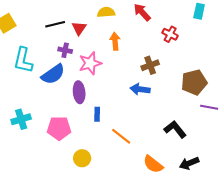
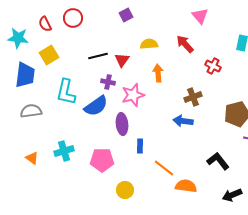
orange semicircle: (153, 164) -> (186, 186), moved, turned 150

